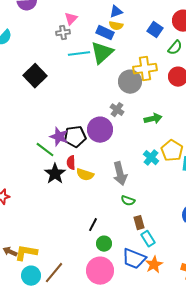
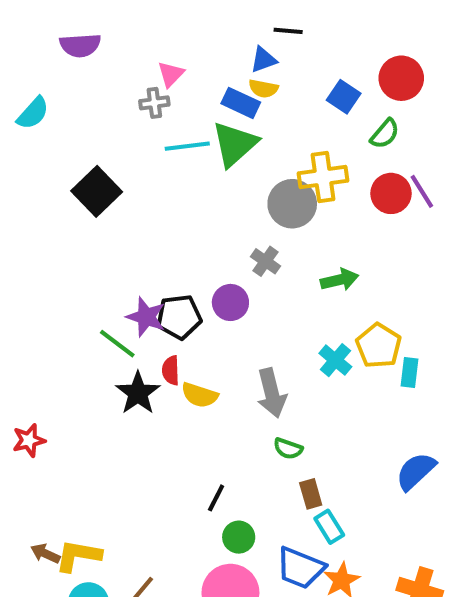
purple circle: (100, 130) -> (230, 302), size x0.7

